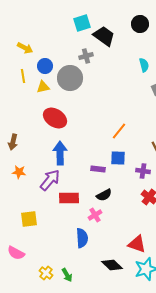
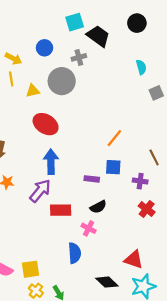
yellow arrow: (25, 48) -> (13, 59), moved
blue circle: (45, 66) -> (44, 48), moved
pink cross: (95, 215) -> (89, 228), turned -32
yellow square: (29, 219) -> (31, 269), moved

